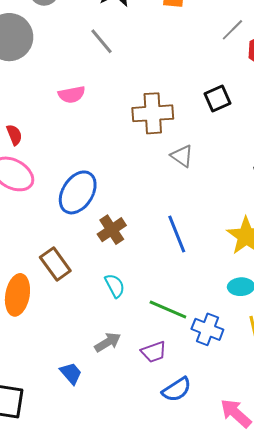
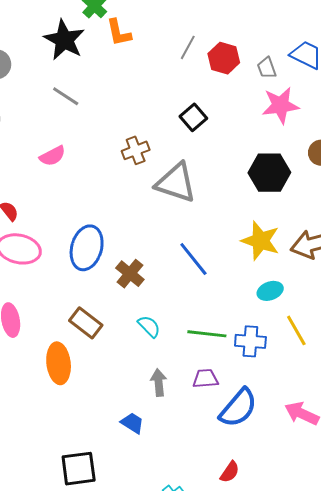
brown cross: (153, 113) -> (136, 150), size x0.7
gray triangle: (182, 156) -> (176, 183), size x1.8
gray arrow: (108, 342) -> (159, 383), turned -48
purple trapezoid: (154, 352) -> (205, 379), turned -148
blue semicircle: (177, 390) -> (238, 408), size x1.4

